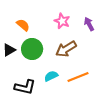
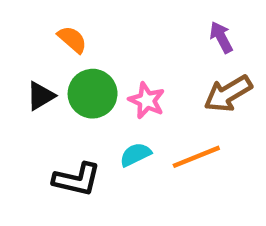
pink star: (62, 21) -> (147, 100), moved
brown arrow: (66, 49) -> (228, 94), moved

